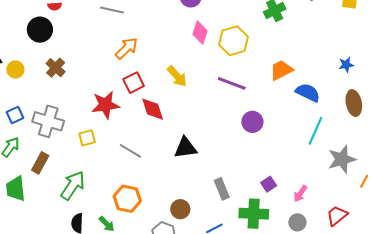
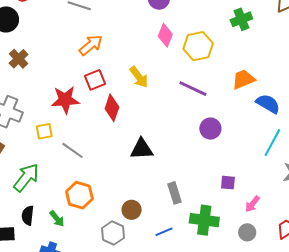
red diamond: (153, 109) -> (112, 108), turned 32
gray line: (130, 151) -> (73, 150), moved
purple square: (269, 184) -> (228, 183), moved, turned 35

